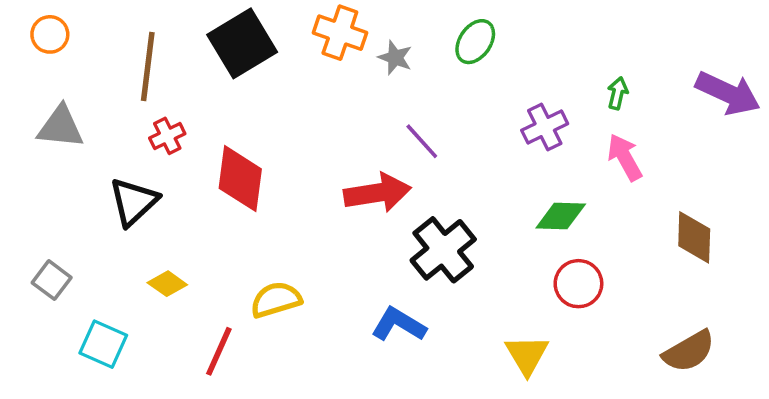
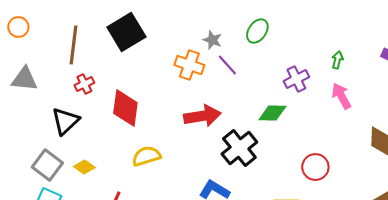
orange cross: (340, 33) -> (189, 65), moved
purple line: (422, 141) -> (227, 65), moved
green diamond: (561, 216) -> (272, 113), moved
gray square: (52, 280) -> (47, 165), moved, size x1.4
yellow semicircle: (276, 300) -> (146, 156), moved

